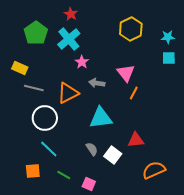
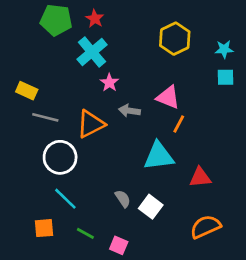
green pentagon: (36, 33) -> (56, 20), moved, turned -30
pink triangle: (126, 73) -> (168, 97), turned -30
cyan triangle: (101, 118) -> (159, 156), moved
red triangle: (136, 140) -> (200, 177), moved

